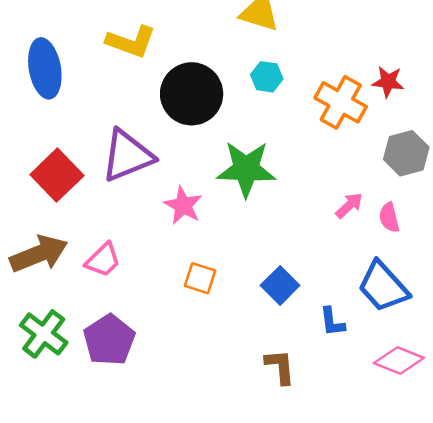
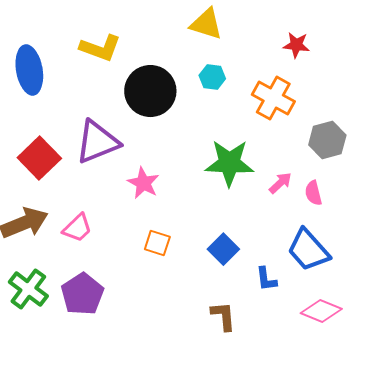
red star: (388, 82) -> (296, 45), moved
green star: (246, 169) -> (229, 163), moved

